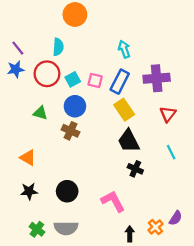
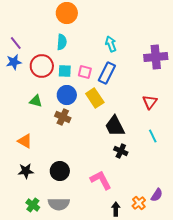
cyan semicircle: (58, 47) -> (62, 42), moved
purple cross: (157, 78) -> (156, 57), moved
cyan square: (73, 79) -> (65, 71), turned 32
yellow rectangle: (124, 110) -> (95, 98), moved

